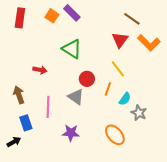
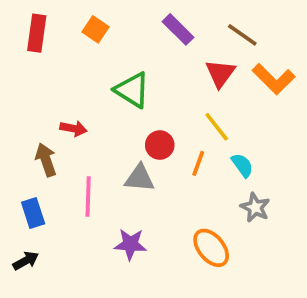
purple rectangle: (72, 13) -> (178, 29), moved
brown arrow: (19, 95) -> (46, 160), moved
gray triangle: (76, 97) -> (140, 178), turned -30
cyan semicircle: (125, 99) -> (242, 165), moved, turned -72
blue rectangle: (26, 123) -> (33, 213), moved

